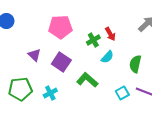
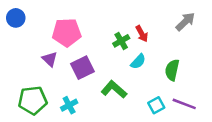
pink pentagon: (60, 27) -> (67, 32), moved
purple square: (61, 62) -> (82, 68), turned 30

